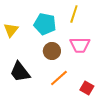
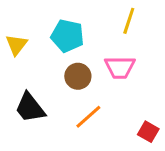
yellow line: (74, 14) -> (129, 21), moved
red square: (87, 88) -> (148, 132), moved

